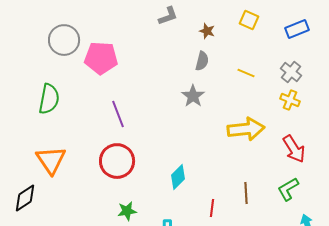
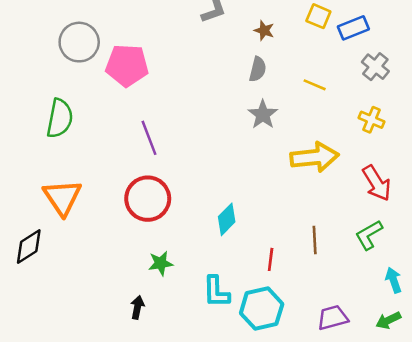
blue rectangle: (297, 29) -> (353, 28), moved
gray cross: (291, 72) -> (375, 67), moved
gray star: (193, 96) -> (263, 115), moved

